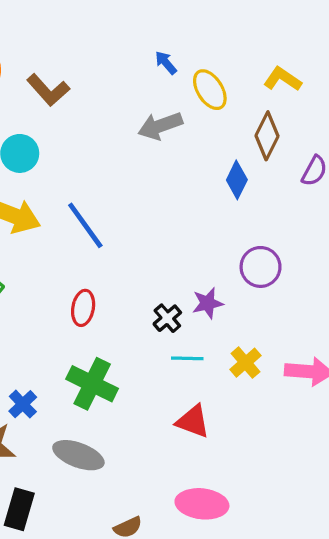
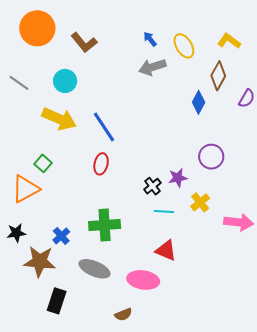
blue arrow: (166, 63) -> (150, 39), moved
red ellipse: (83, 308) -> (101, 164), moved
yellow cross: (246, 363) -> (200, 202), moved
green cross: (92, 384) -> (105, 225), turned -32
pink ellipse: (202, 504) -> (143, 280), moved

